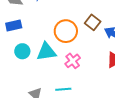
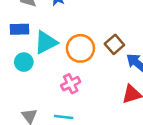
cyan triangle: (46, 52) -> (46, 42), moved, turned -30
pink cross: (73, 61) -> (71, 84), moved

